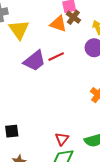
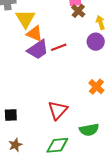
orange triangle: (58, 24) -> (35, 34), moved
red triangle: (62, 139) -> (58, 110), moved, size x1.5

